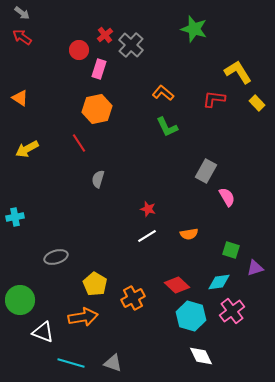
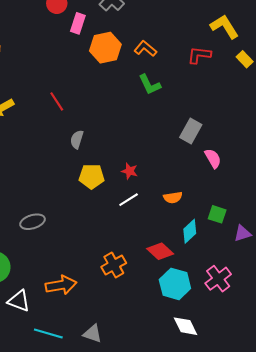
orange hexagon: (97, 109) -> (105, 48), moved
cyan diamond: (219, 282) -> (190, 231), moved, turned -35
yellow pentagon: (95, 284) -> (92, 176), moved, turned -30

